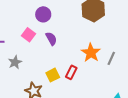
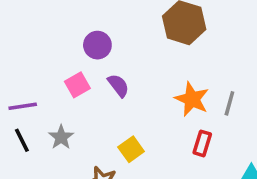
pink square: (29, 35) -> (77, 85), turned 32
red rectangle: (71, 72) -> (202, 143), moved

